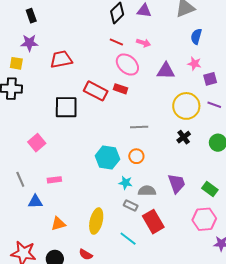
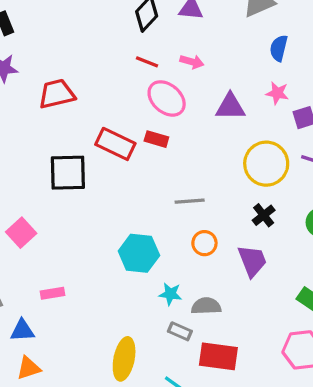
orange circle: (136, 156) -> (204, 243), moved
purple trapezoid: (177, 183) -> (252, 261), moved
red rectangle: (153, 222) -> (218, 356), turned -50
orange triangle: (58, 224) -> (29, 368), moved

